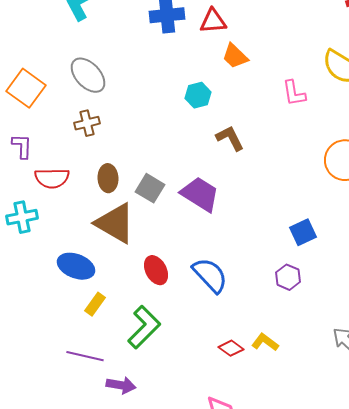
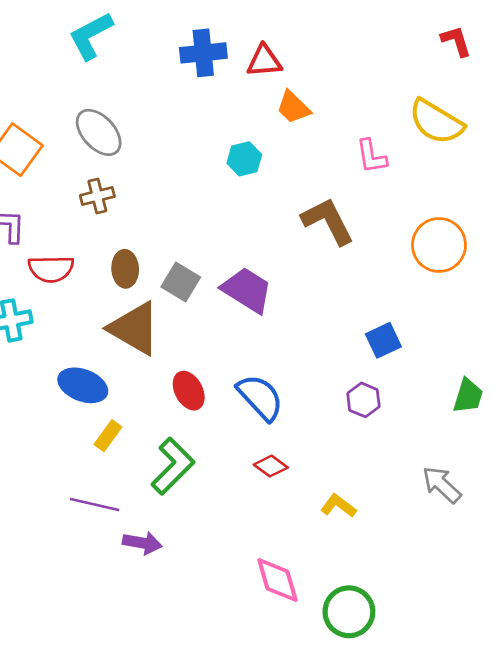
brown L-shape: (230, 138) -> (328, 221), moved, size x1.4
yellow L-shape: (265, 342) -> (338, 506), moved
red diamond: (231, 348) -> (271, 466), moved

